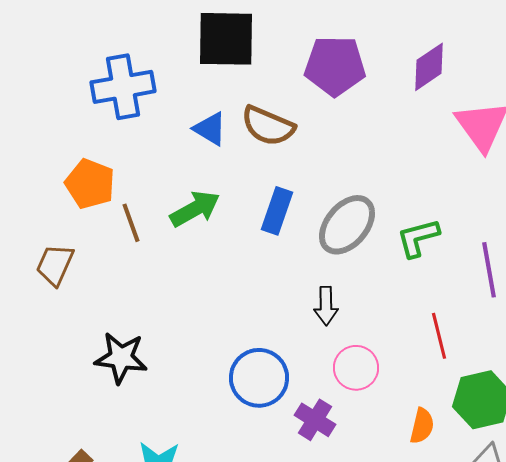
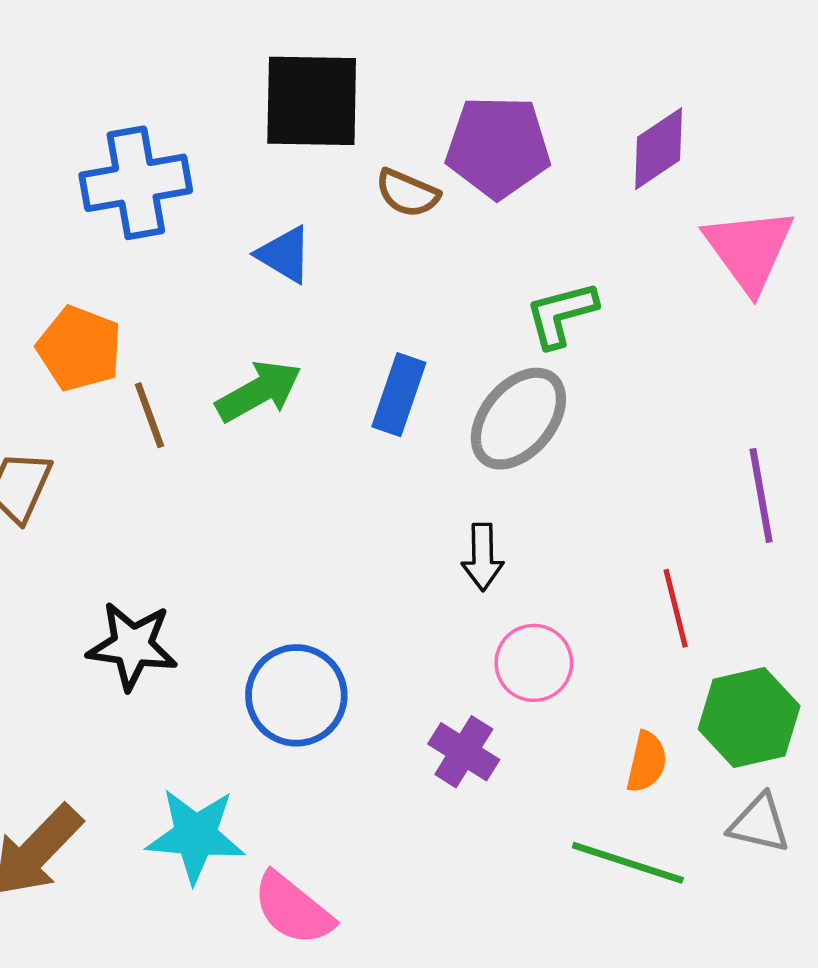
brown semicircle: (268, 126) -> (407, 193), moved, size x0.7
green L-shape: (418, 238) -> (561, 314), moved
blue circle: (259, 378) -> (296, 695), moved

